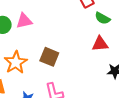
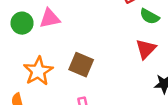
red triangle: (100, 44) -> (146, 49), turned -42

